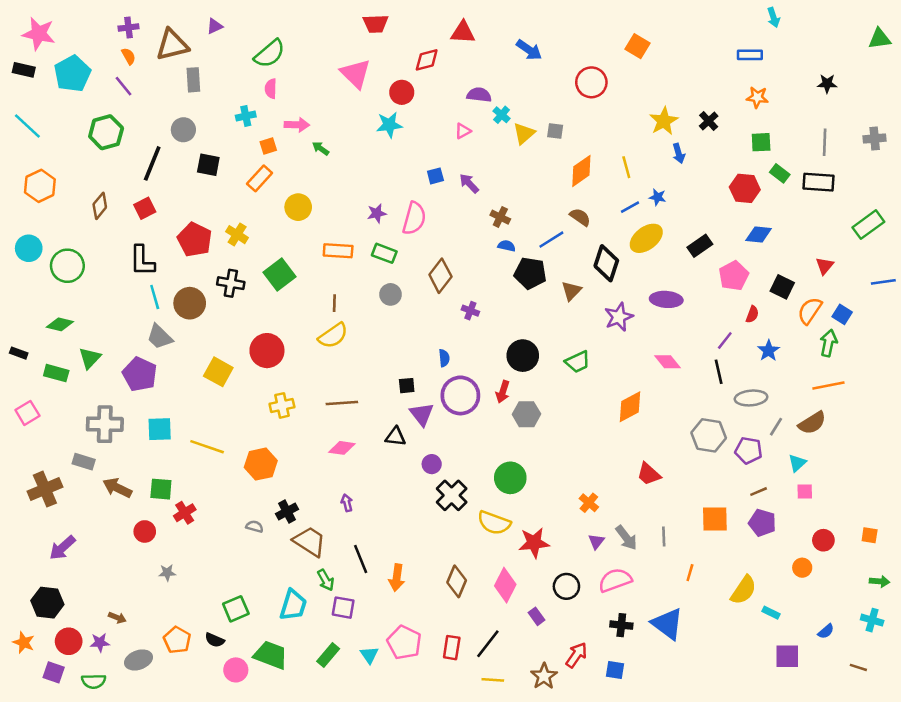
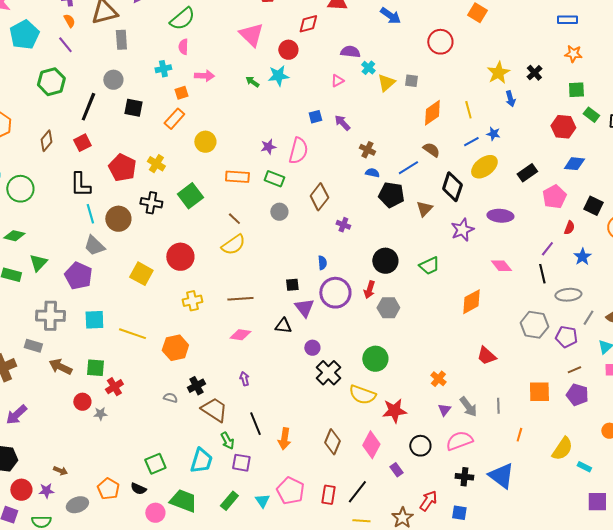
green arrow: (321, 148) -> (252, 82), moved
brown line: (334, 303) -> (234, 219), turned -48
gray star: (167, 573) -> (100, 414), moved

